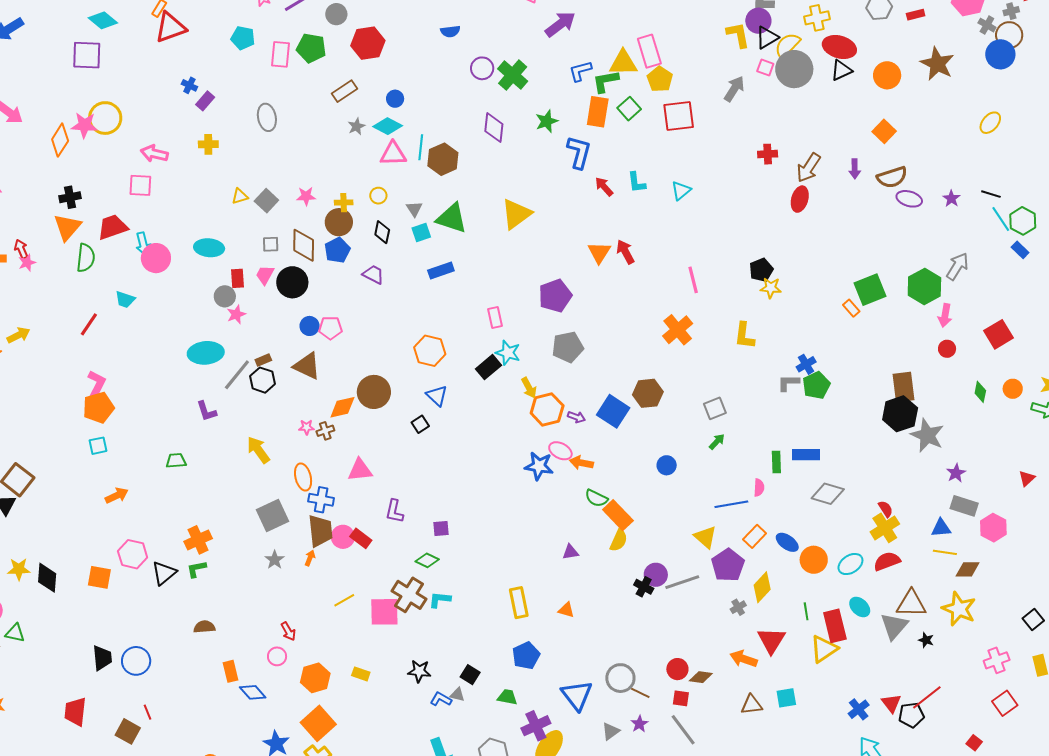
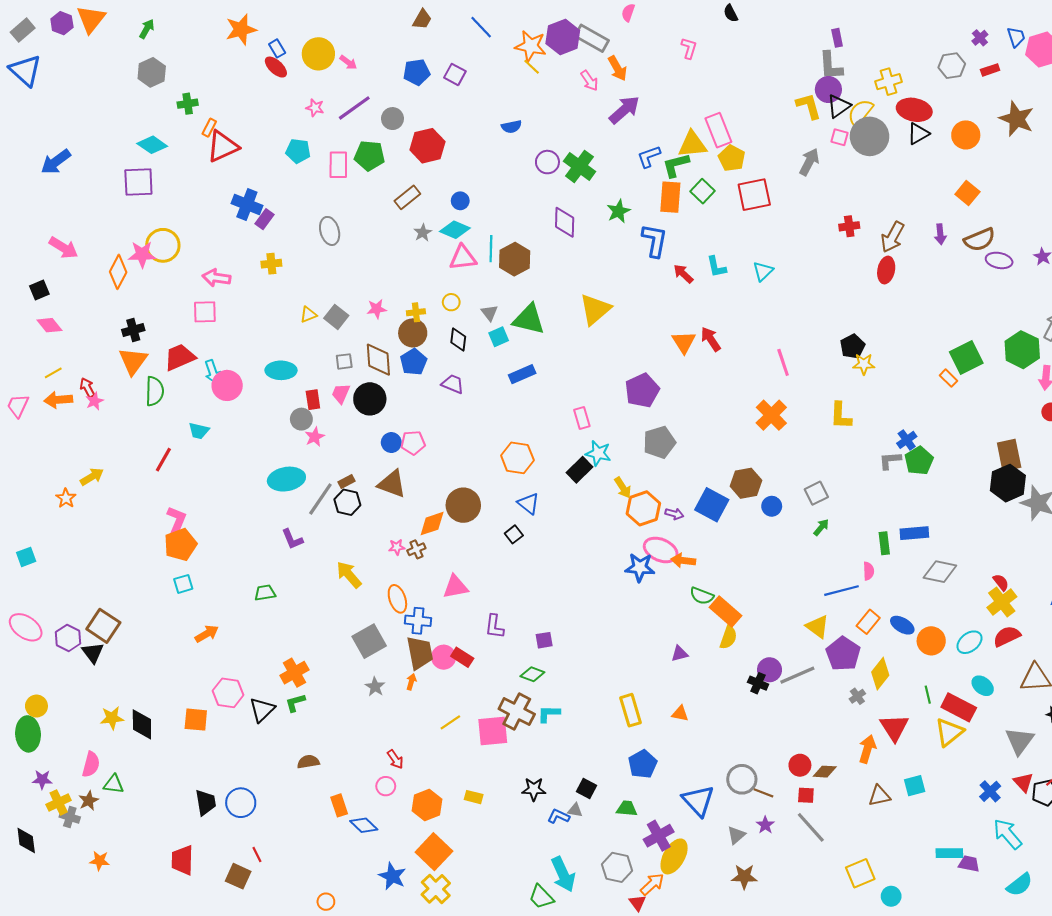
blue cross: (189, 85) -> (247, 204), size x1.8
pink ellipse: (560, 451) -> (661, 550), size x1.4
blue circle: (667, 465) -> (772, 506), moved
red rectangle: (835, 626) -> (959, 707), turned -44
gray triangle: (894, 626) -> (1020, 741), moved
orange arrow: (744, 659) -> (867, 749), turned 92

